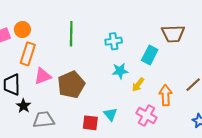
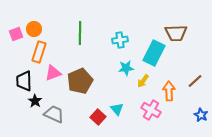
cyan rectangle: (150, 55) -> (154, 53), size x1.4
gray trapezoid: (44, 120) -> (54, 114), turned 30
red square: (90, 123) -> (98, 117), turned 35

